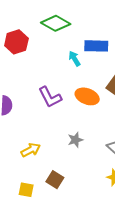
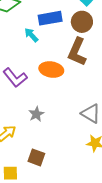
gray star: (75, 140) -> (36, 114), moved

